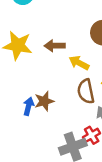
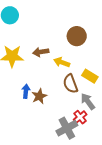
blue arrow: (29, 106) -> (26, 91), moved

